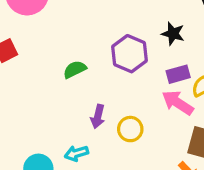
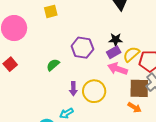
black star: (173, 34) -> (116, 40), moved
yellow circle: (130, 129) -> (94, 91), size x1.5

